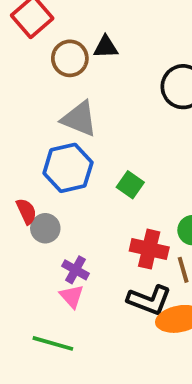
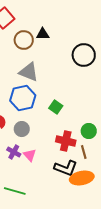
gray circle: (45, 228) -> (22, 129), moved
purple cross: (76, 270) -> (14, 152), moved
pink triangle: (72, 296) -> (30, 155), moved

